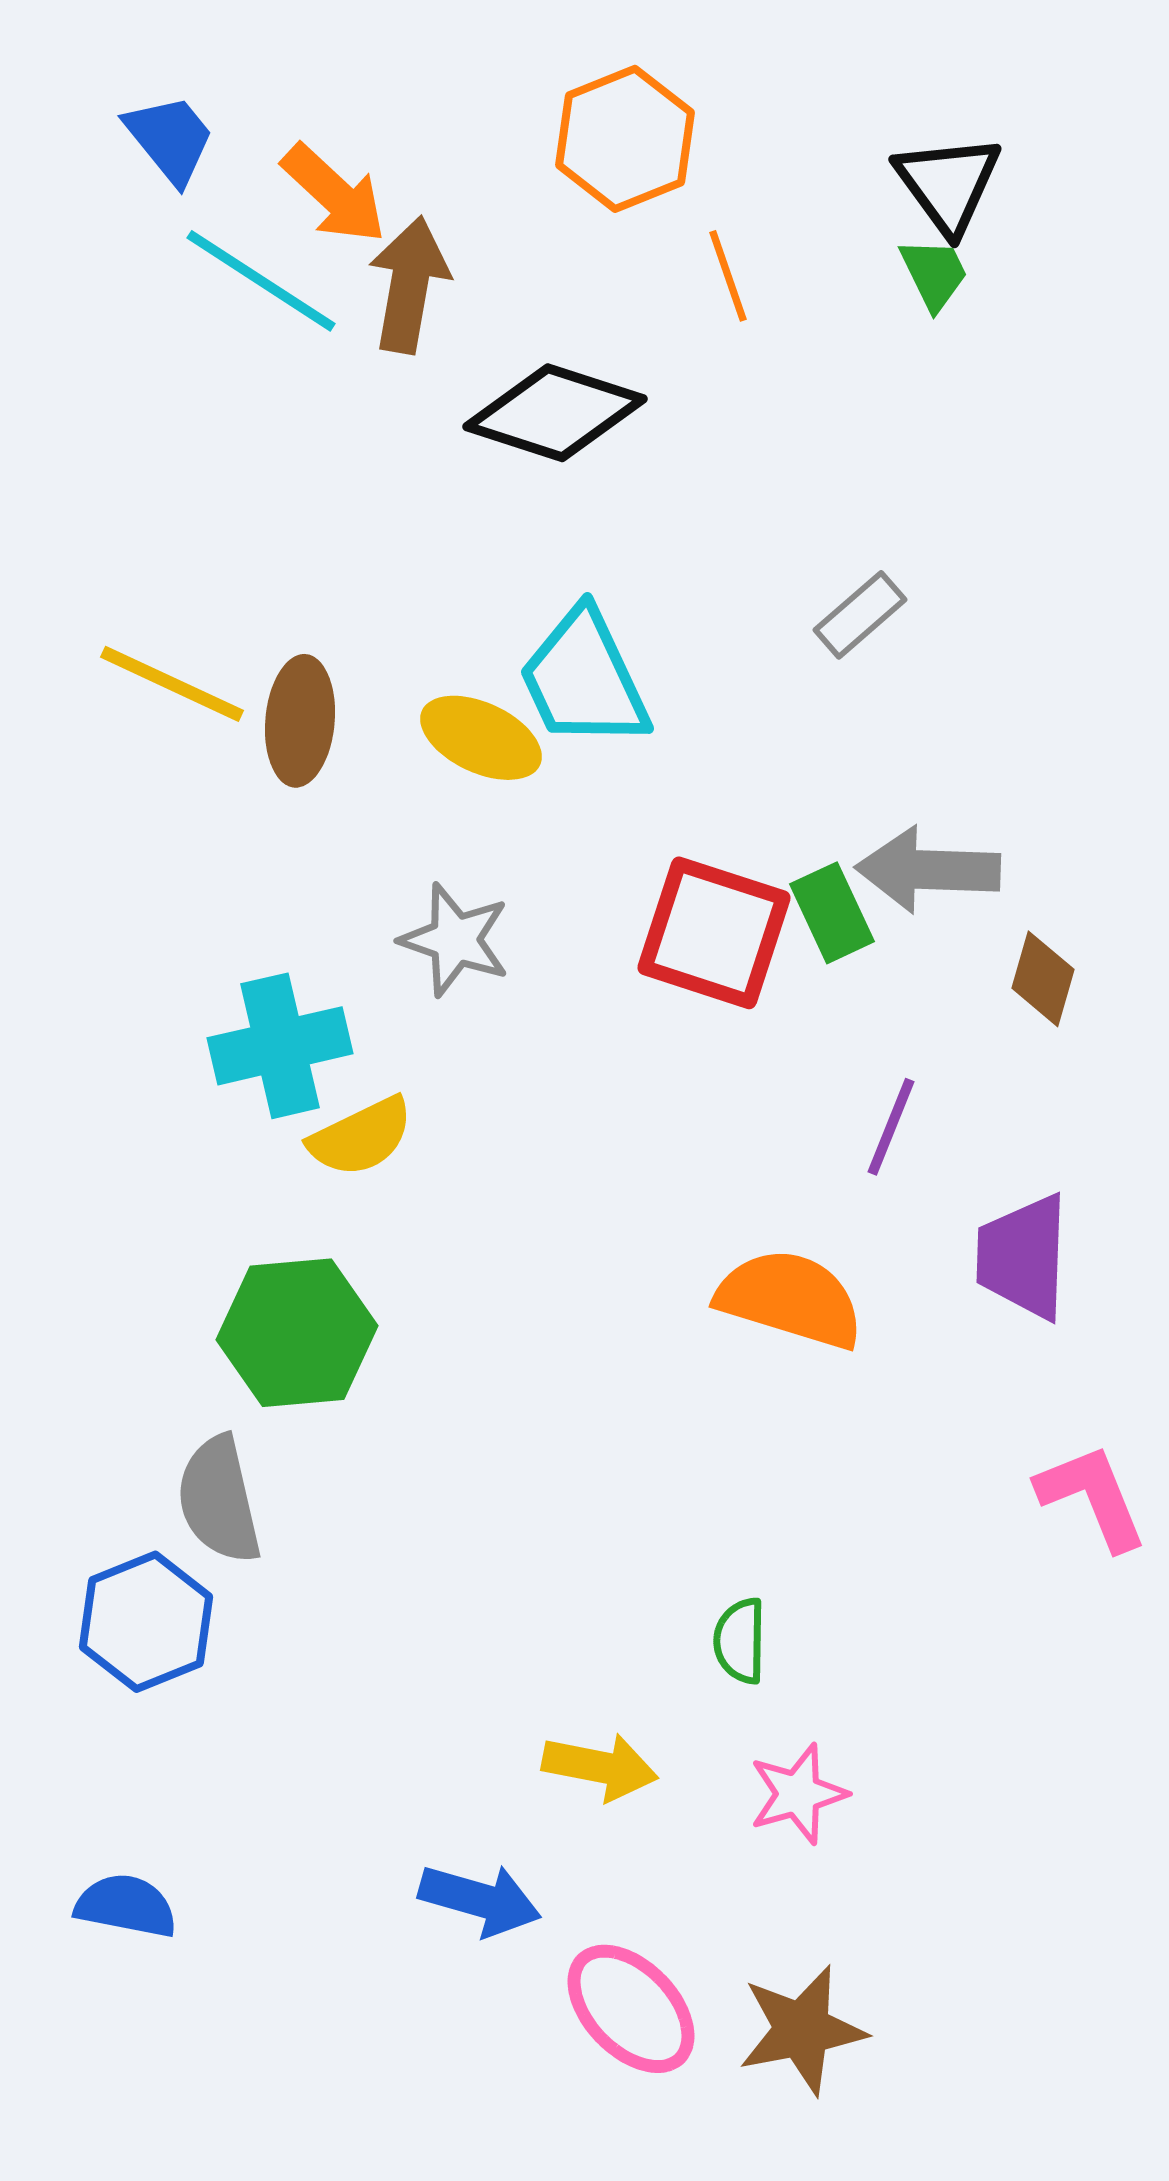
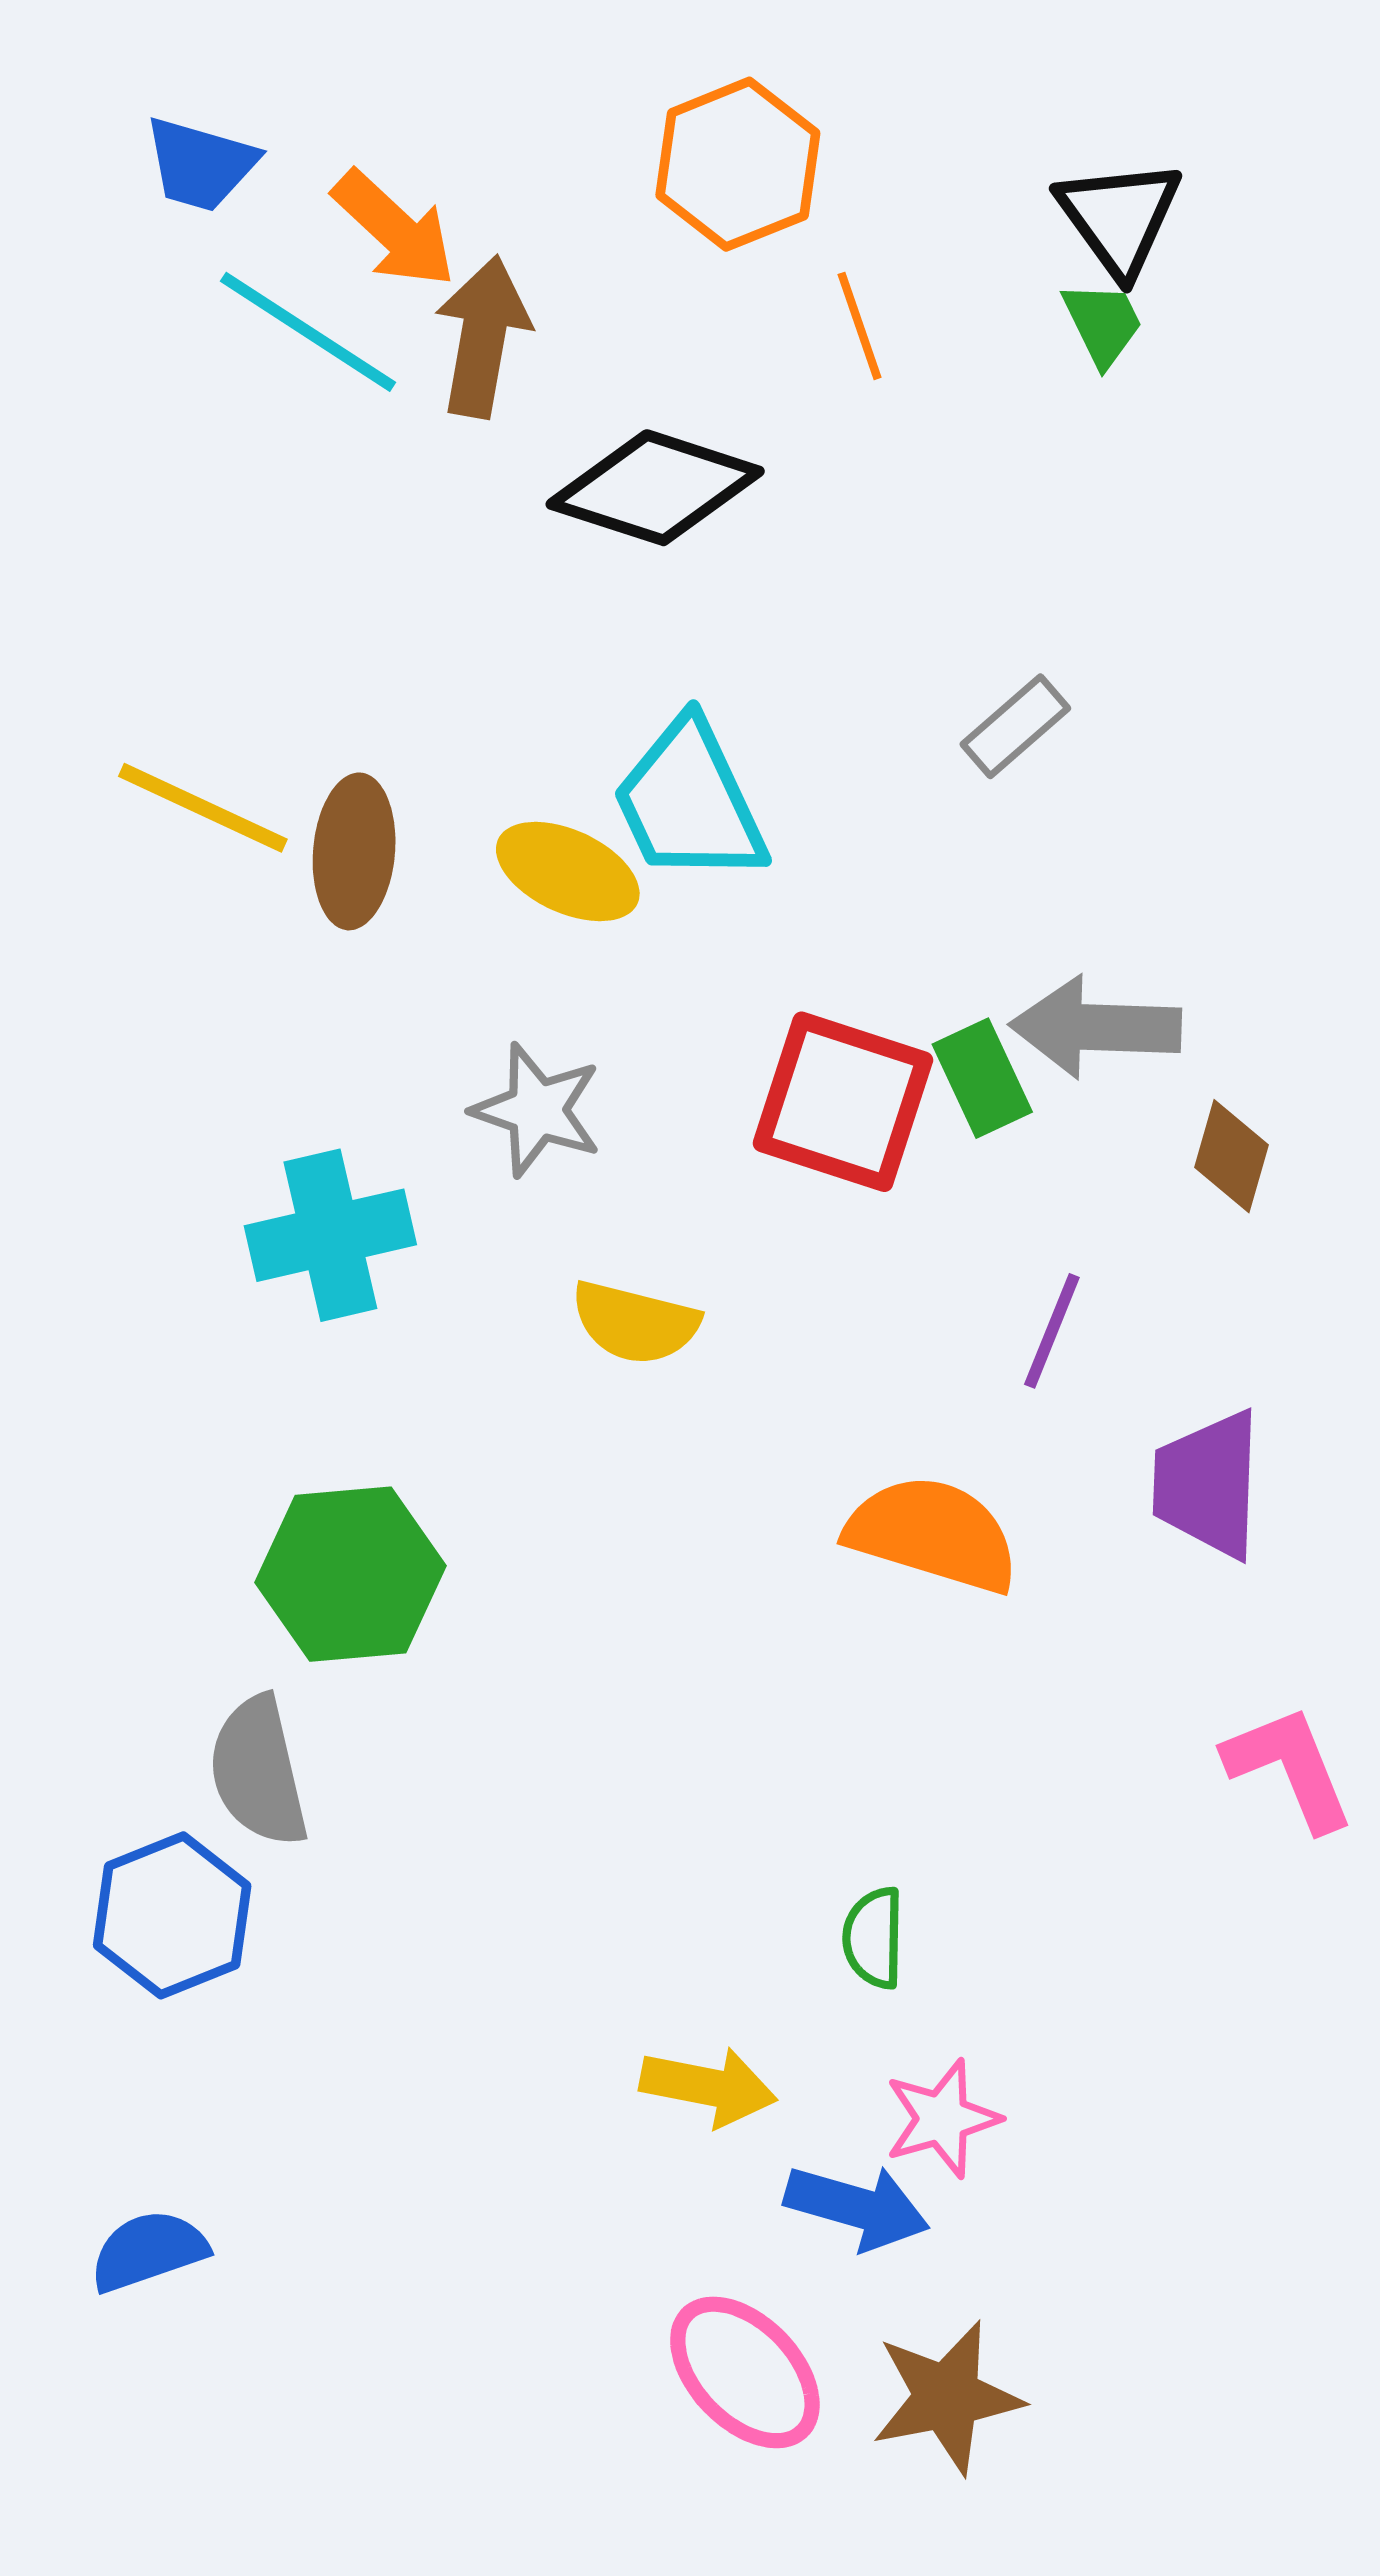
blue trapezoid: (170, 139) -> (201, 164), turned 145
yellow semicircle: (361, 1137) -> (635, 1323), moved, turned 40
blue arrow: (480, 1900) -> (857, 2207), moved
blue semicircle: (126, 1906) -> (149, 2251), turned -30

